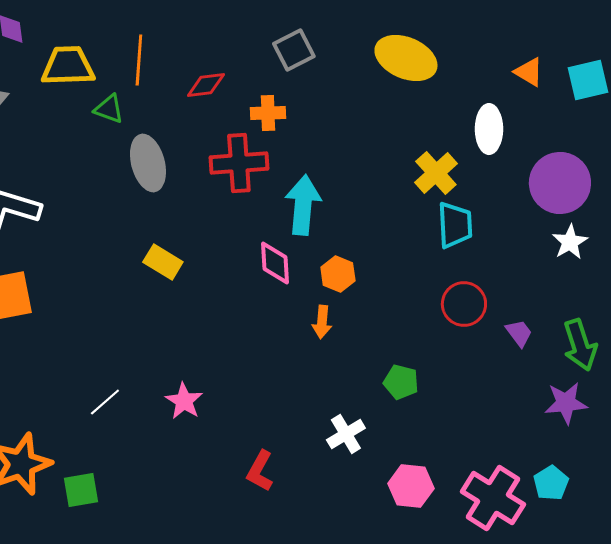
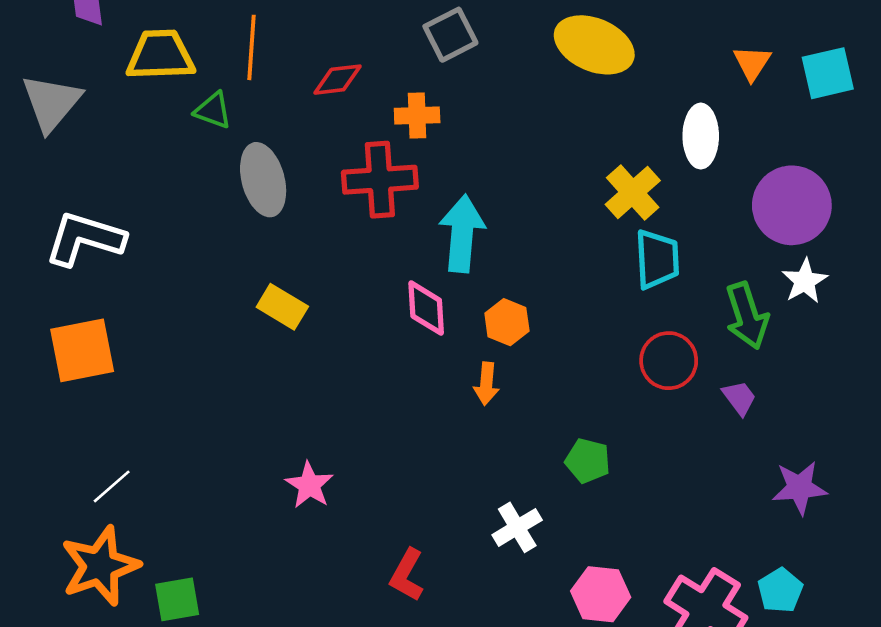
orange triangle: (529, 72) -> (752, 63), turned 32
green arrow: (580, 345) -> (747, 316), moved
white line: (105, 402) -> (112, 486), moved

